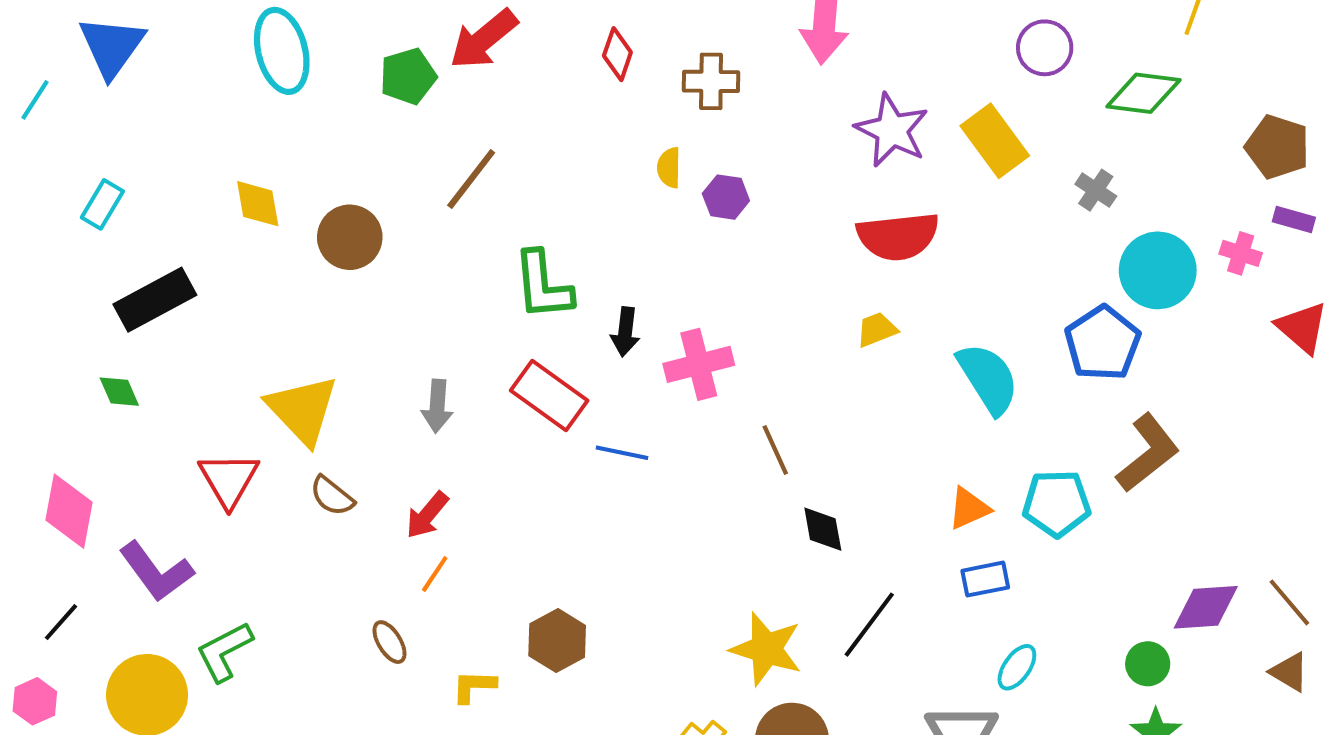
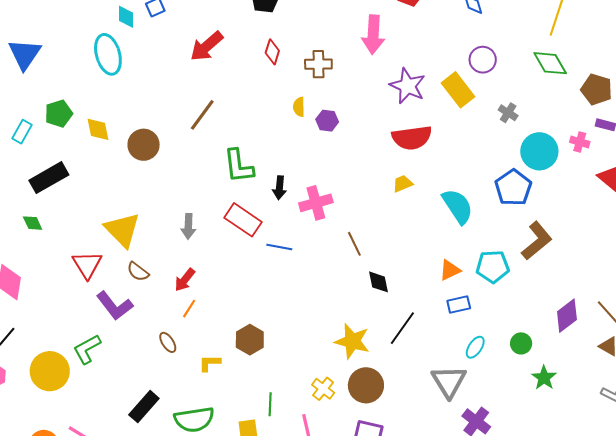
purple circle: (1045, 48) -> (483, 60), moved
green pentagon: (408, 76) -> (59, 114), moved
green diamond: (1143, 93) -> (550, 63), moved, turned 54
purple L-shape: (156, 572) -> (115, 306), moved
purple diamond: (1206, 607) -> (567, 316), turned -32
green circle: (1148, 664) -> (521, 343), moved

